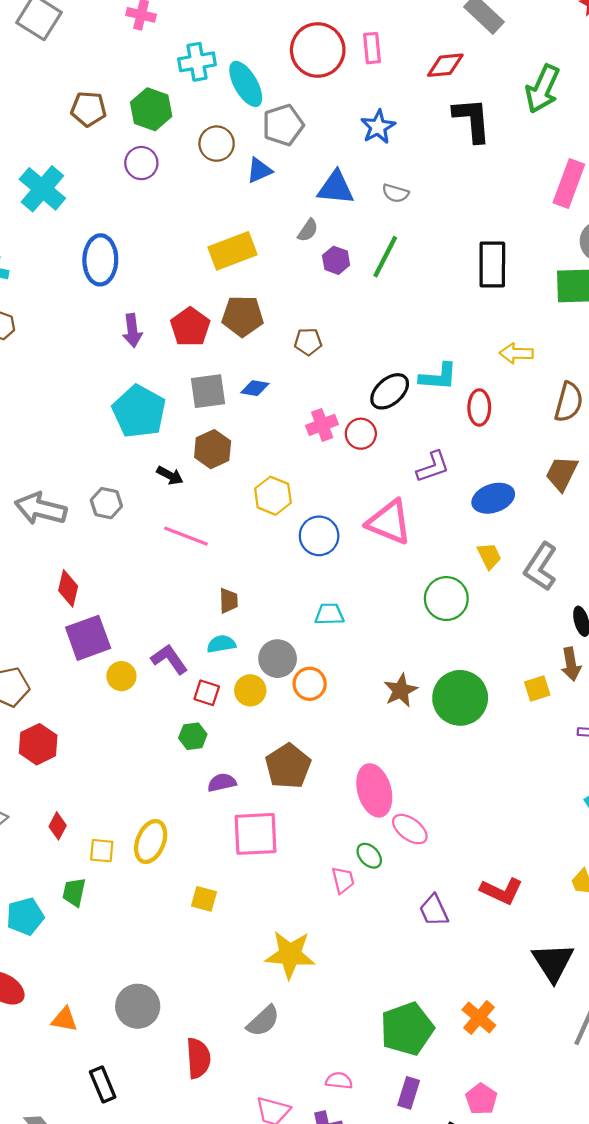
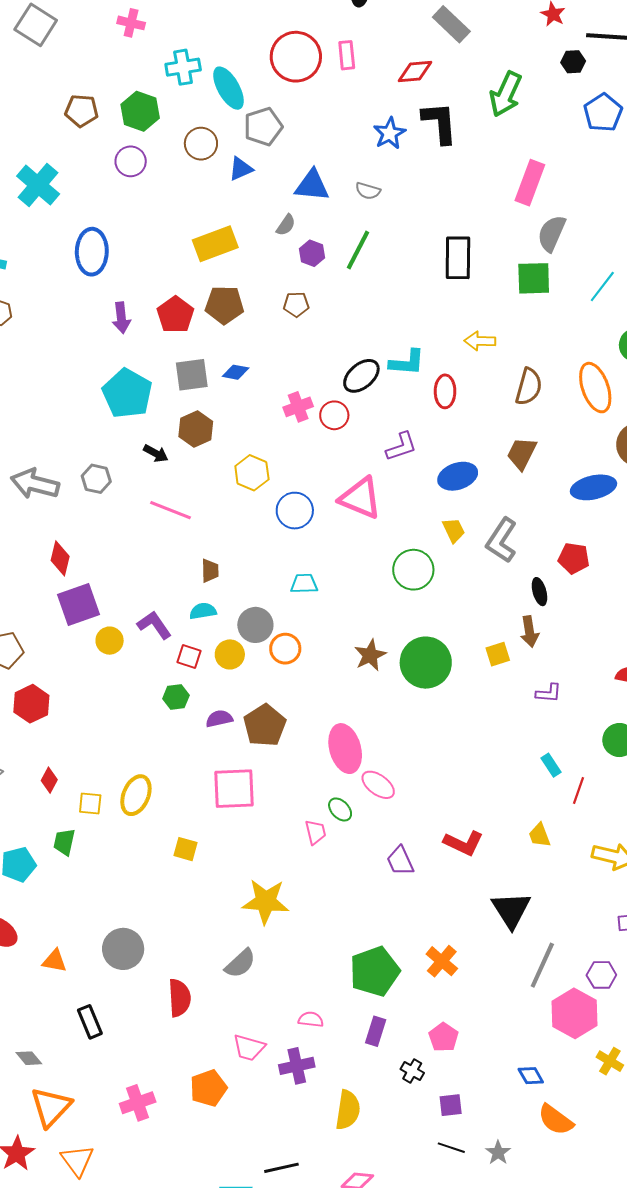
blue star: (378, 127) -> (390, 133), moved
brown pentagon: (308, 342) -> (296, 304), moved
purple semicircle: (222, 783) -> (219, 719), moved

